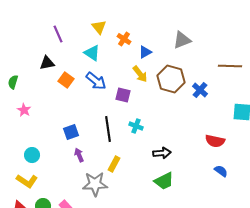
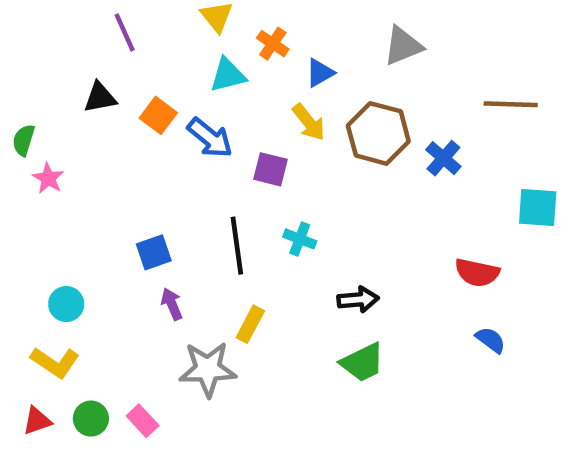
cyan triangle: (92, 53) -> (228, 75), moved, turned -48
orange square: (66, 80) -> (158, 115), moved
pink star: (24, 110) -> (48, 178), moved

